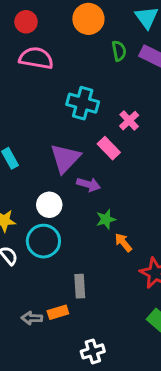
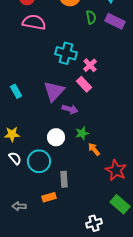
pink cross: (129, 121) -> (90, 65), moved
white circle: (49, 205) -> (56, 137), moved
cyan circle: (43, 241) -> (39, 161), moved
gray arrow: (32, 318) -> (19, 206), moved
white cross: (93, 351) -> (94, 223), moved

